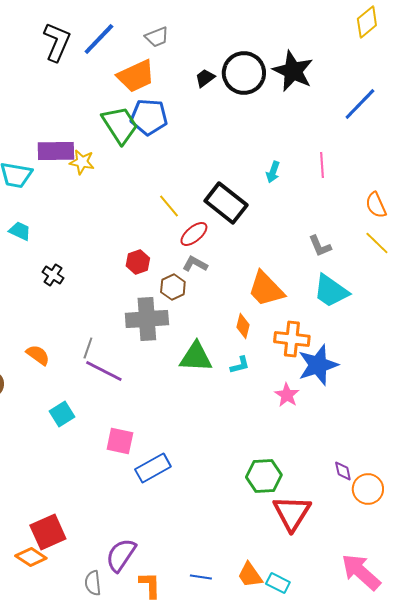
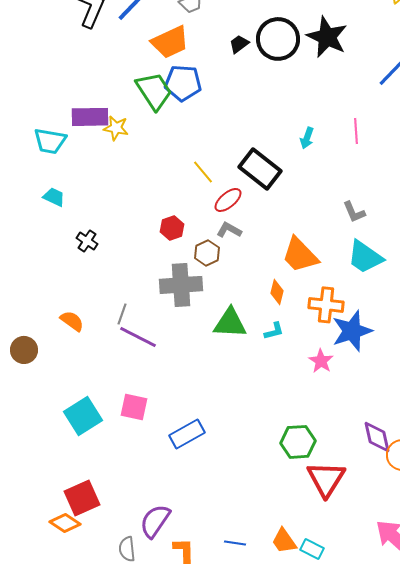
cyan square: (62, 414) -> (83, 416), moved, size x1.5
pink square: (120, 441) -> (134, 407), moved
purple diamond: (343, 471) -> (377, 437), size x1.6

